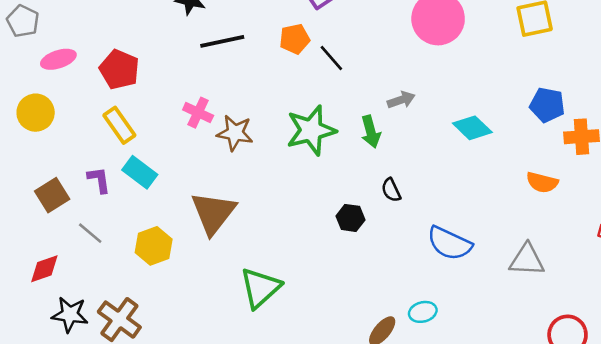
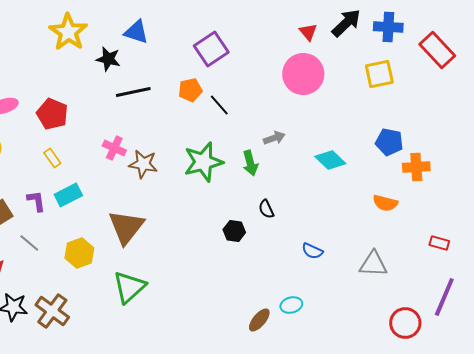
yellow rectangle: (119, 125) -> (52, 158), size x0.7
cyan rectangle: (140, 172) -> (68, 195), turned -64
blue semicircle: (449, 243) -> (312, 251), size x0.6
green triangle: (260, 288) -> (129, 287), moved

